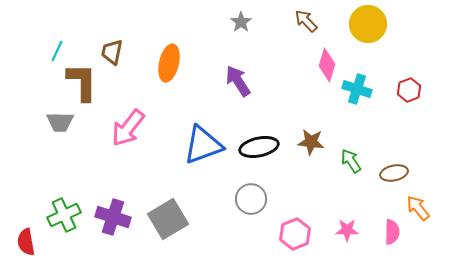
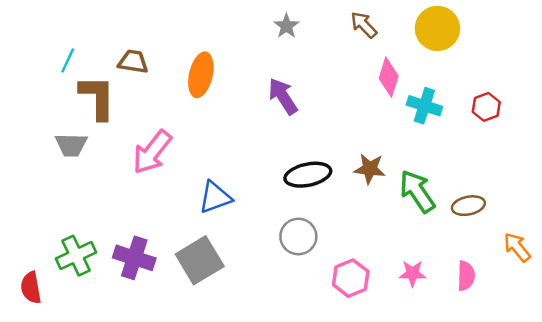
brown trapezoid: (112, 52) -> (133, 62), turned 88
blue triangle: (203, 145) -> (215, 197), moved, size x0.7
green arrow: (351, 161) -> (417, 191), size x1.5
orange arrow: (418, 208) -> (517, 247), moved

